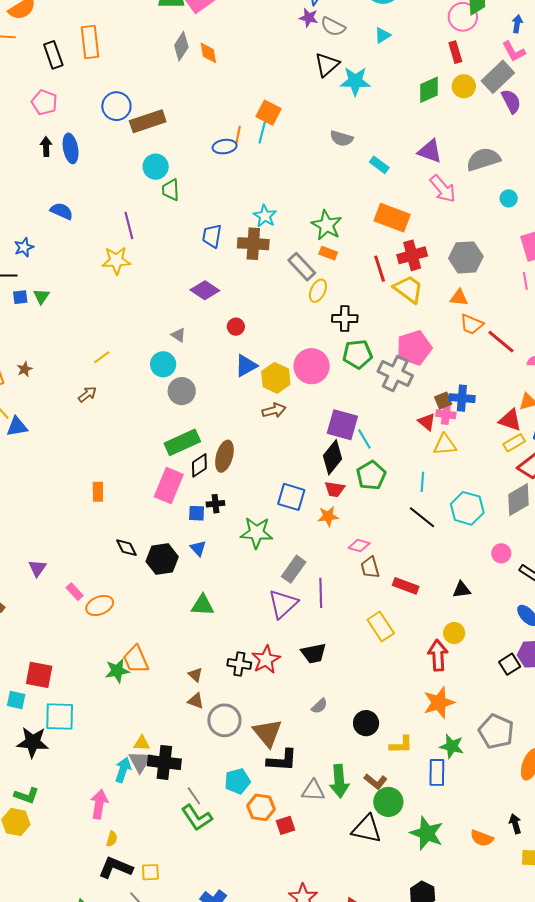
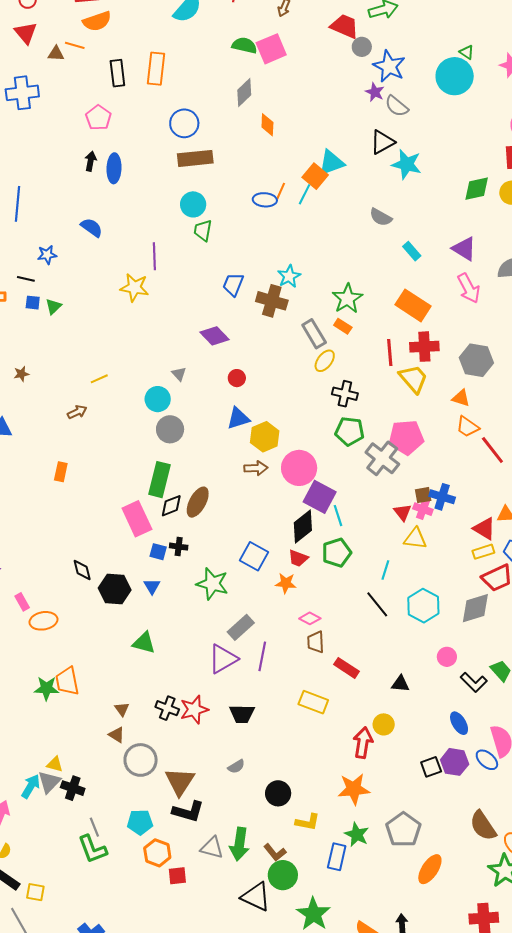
cyan triangle: (383, 35) -> (331, 163), moved, size x1.6
orange diamond: (208, 53) -> (267, 125), moved
blue circle: (116, 106) -> (184, 123), moved
pink circle: (312, 366) -> (299, 468), moved
green rectangle: (182, 442) -> (160, 480), turned -64
pink rectangle: (169, 486) -> (137, 519), turned -60
orange rectangle: (98, 492) -> (61, 472), moved
yellow rectangle: (381, 626) -> (313, 702), turned -48
black cross: (164, 762) -> (73, 788), size x0.7

